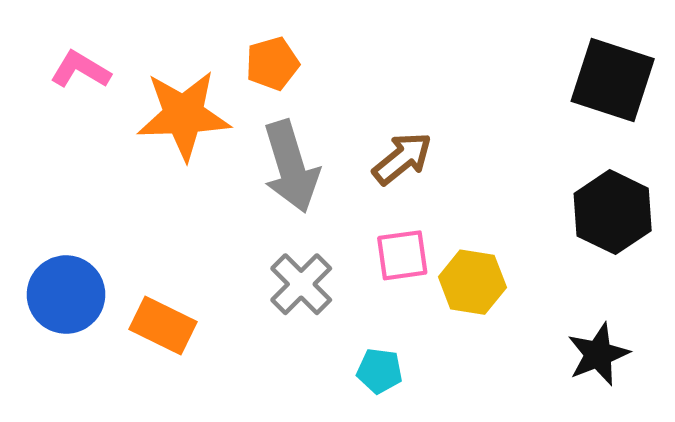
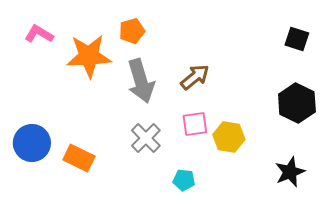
black square: (613, 80) -> (297, 39), size x0.6

